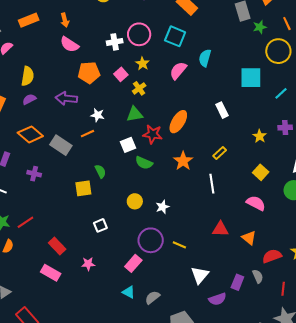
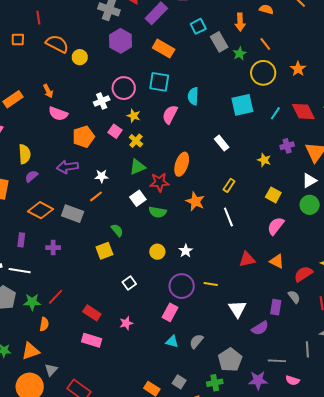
pink semicircle: (256, 203) -> (276, 226), turned -66

